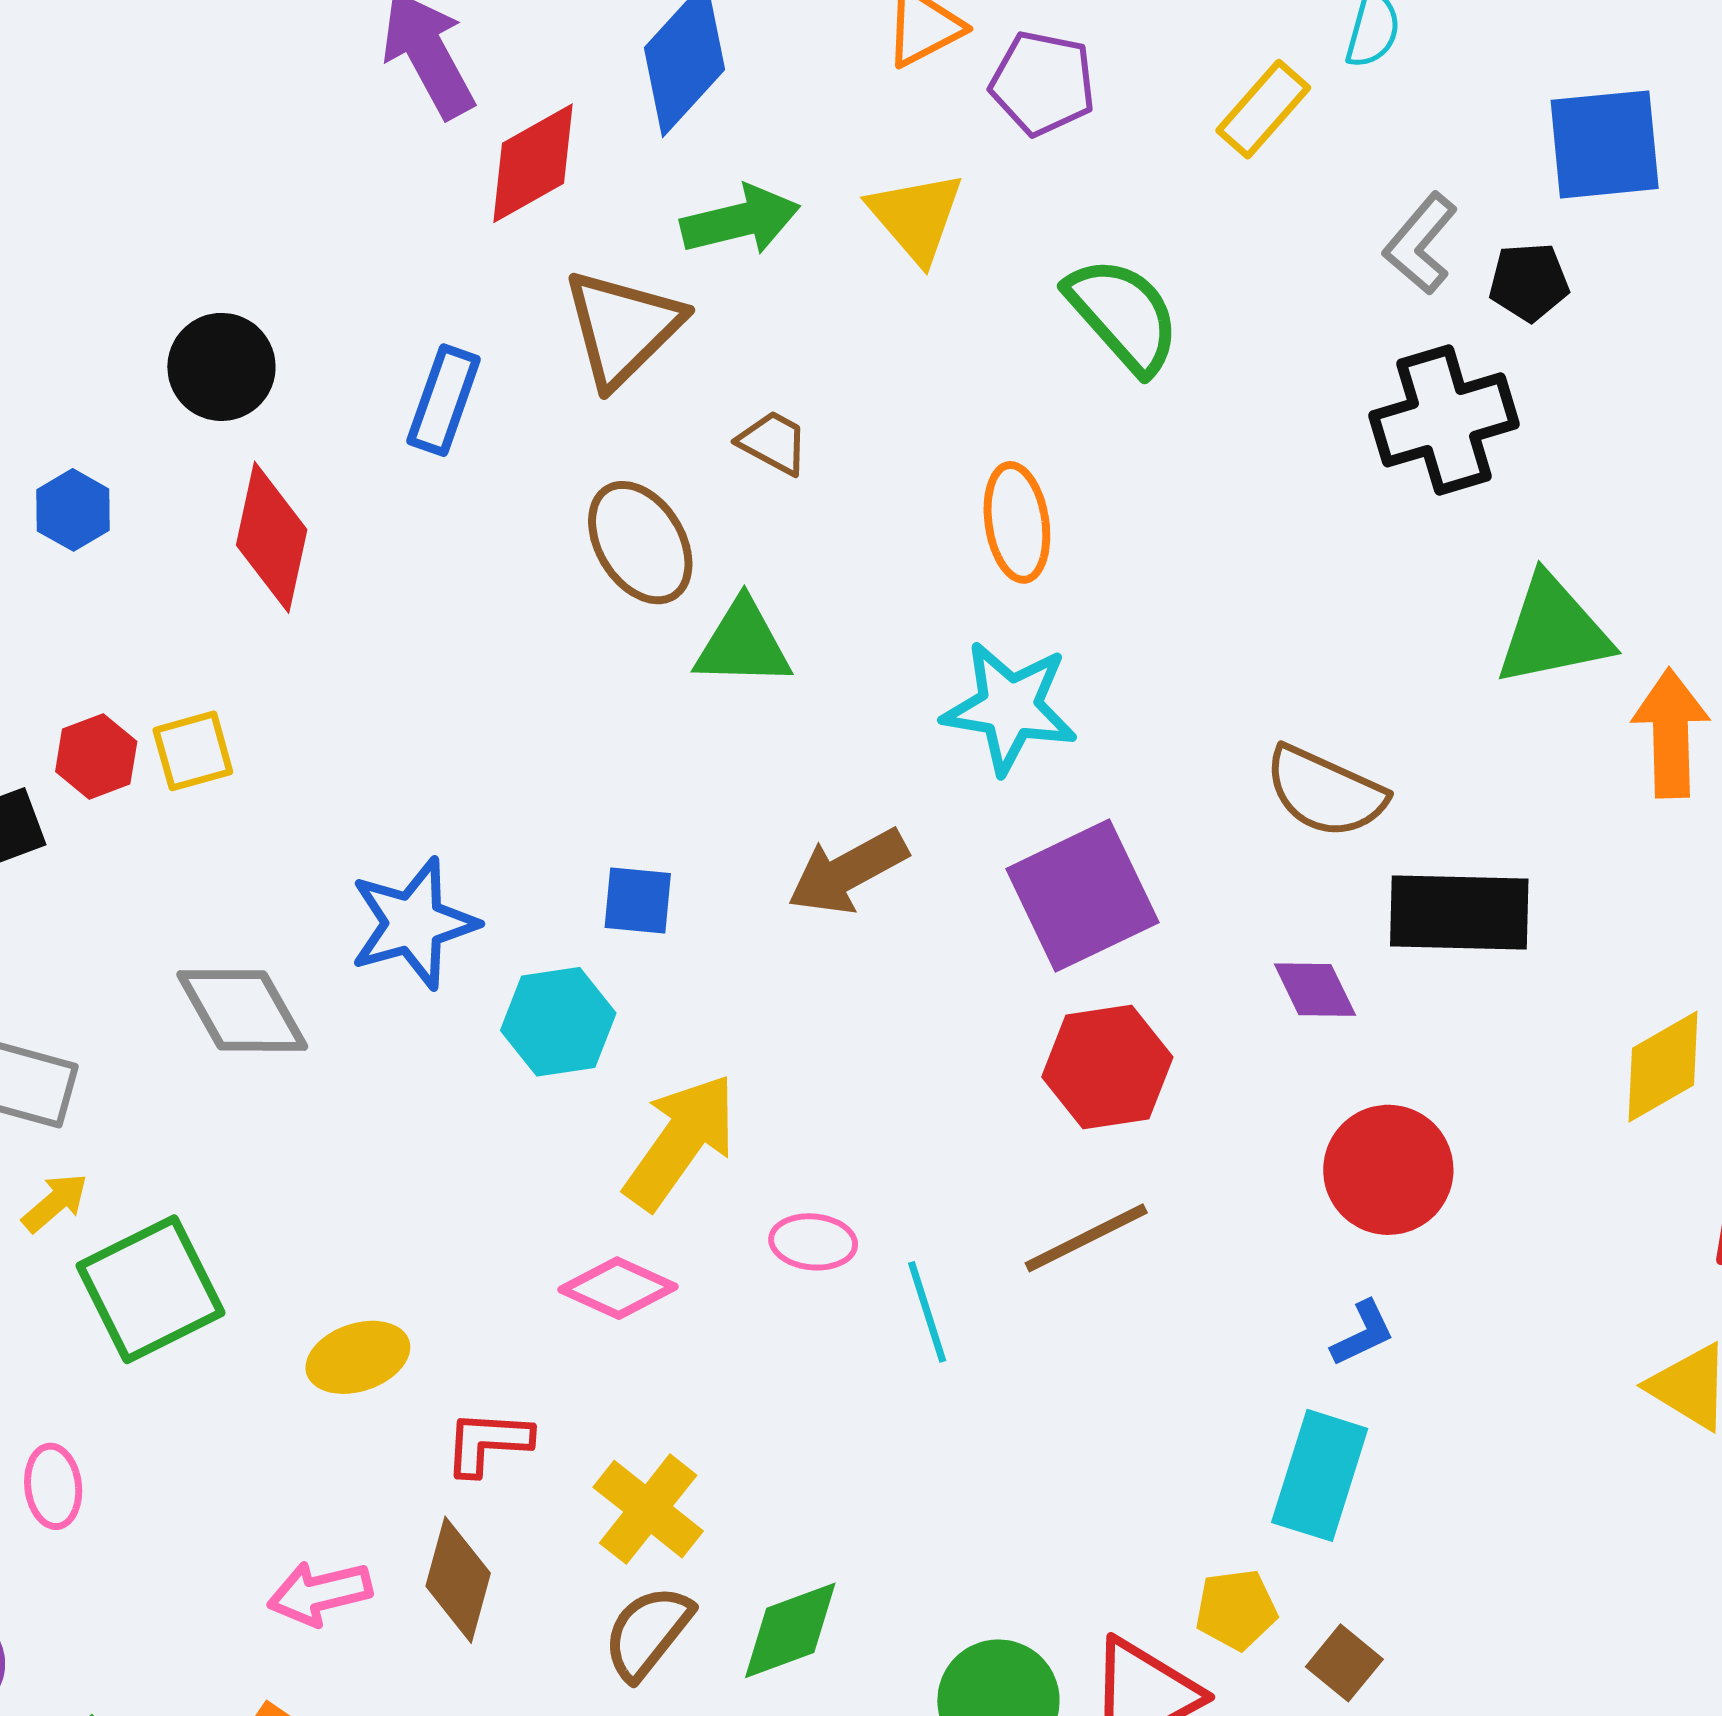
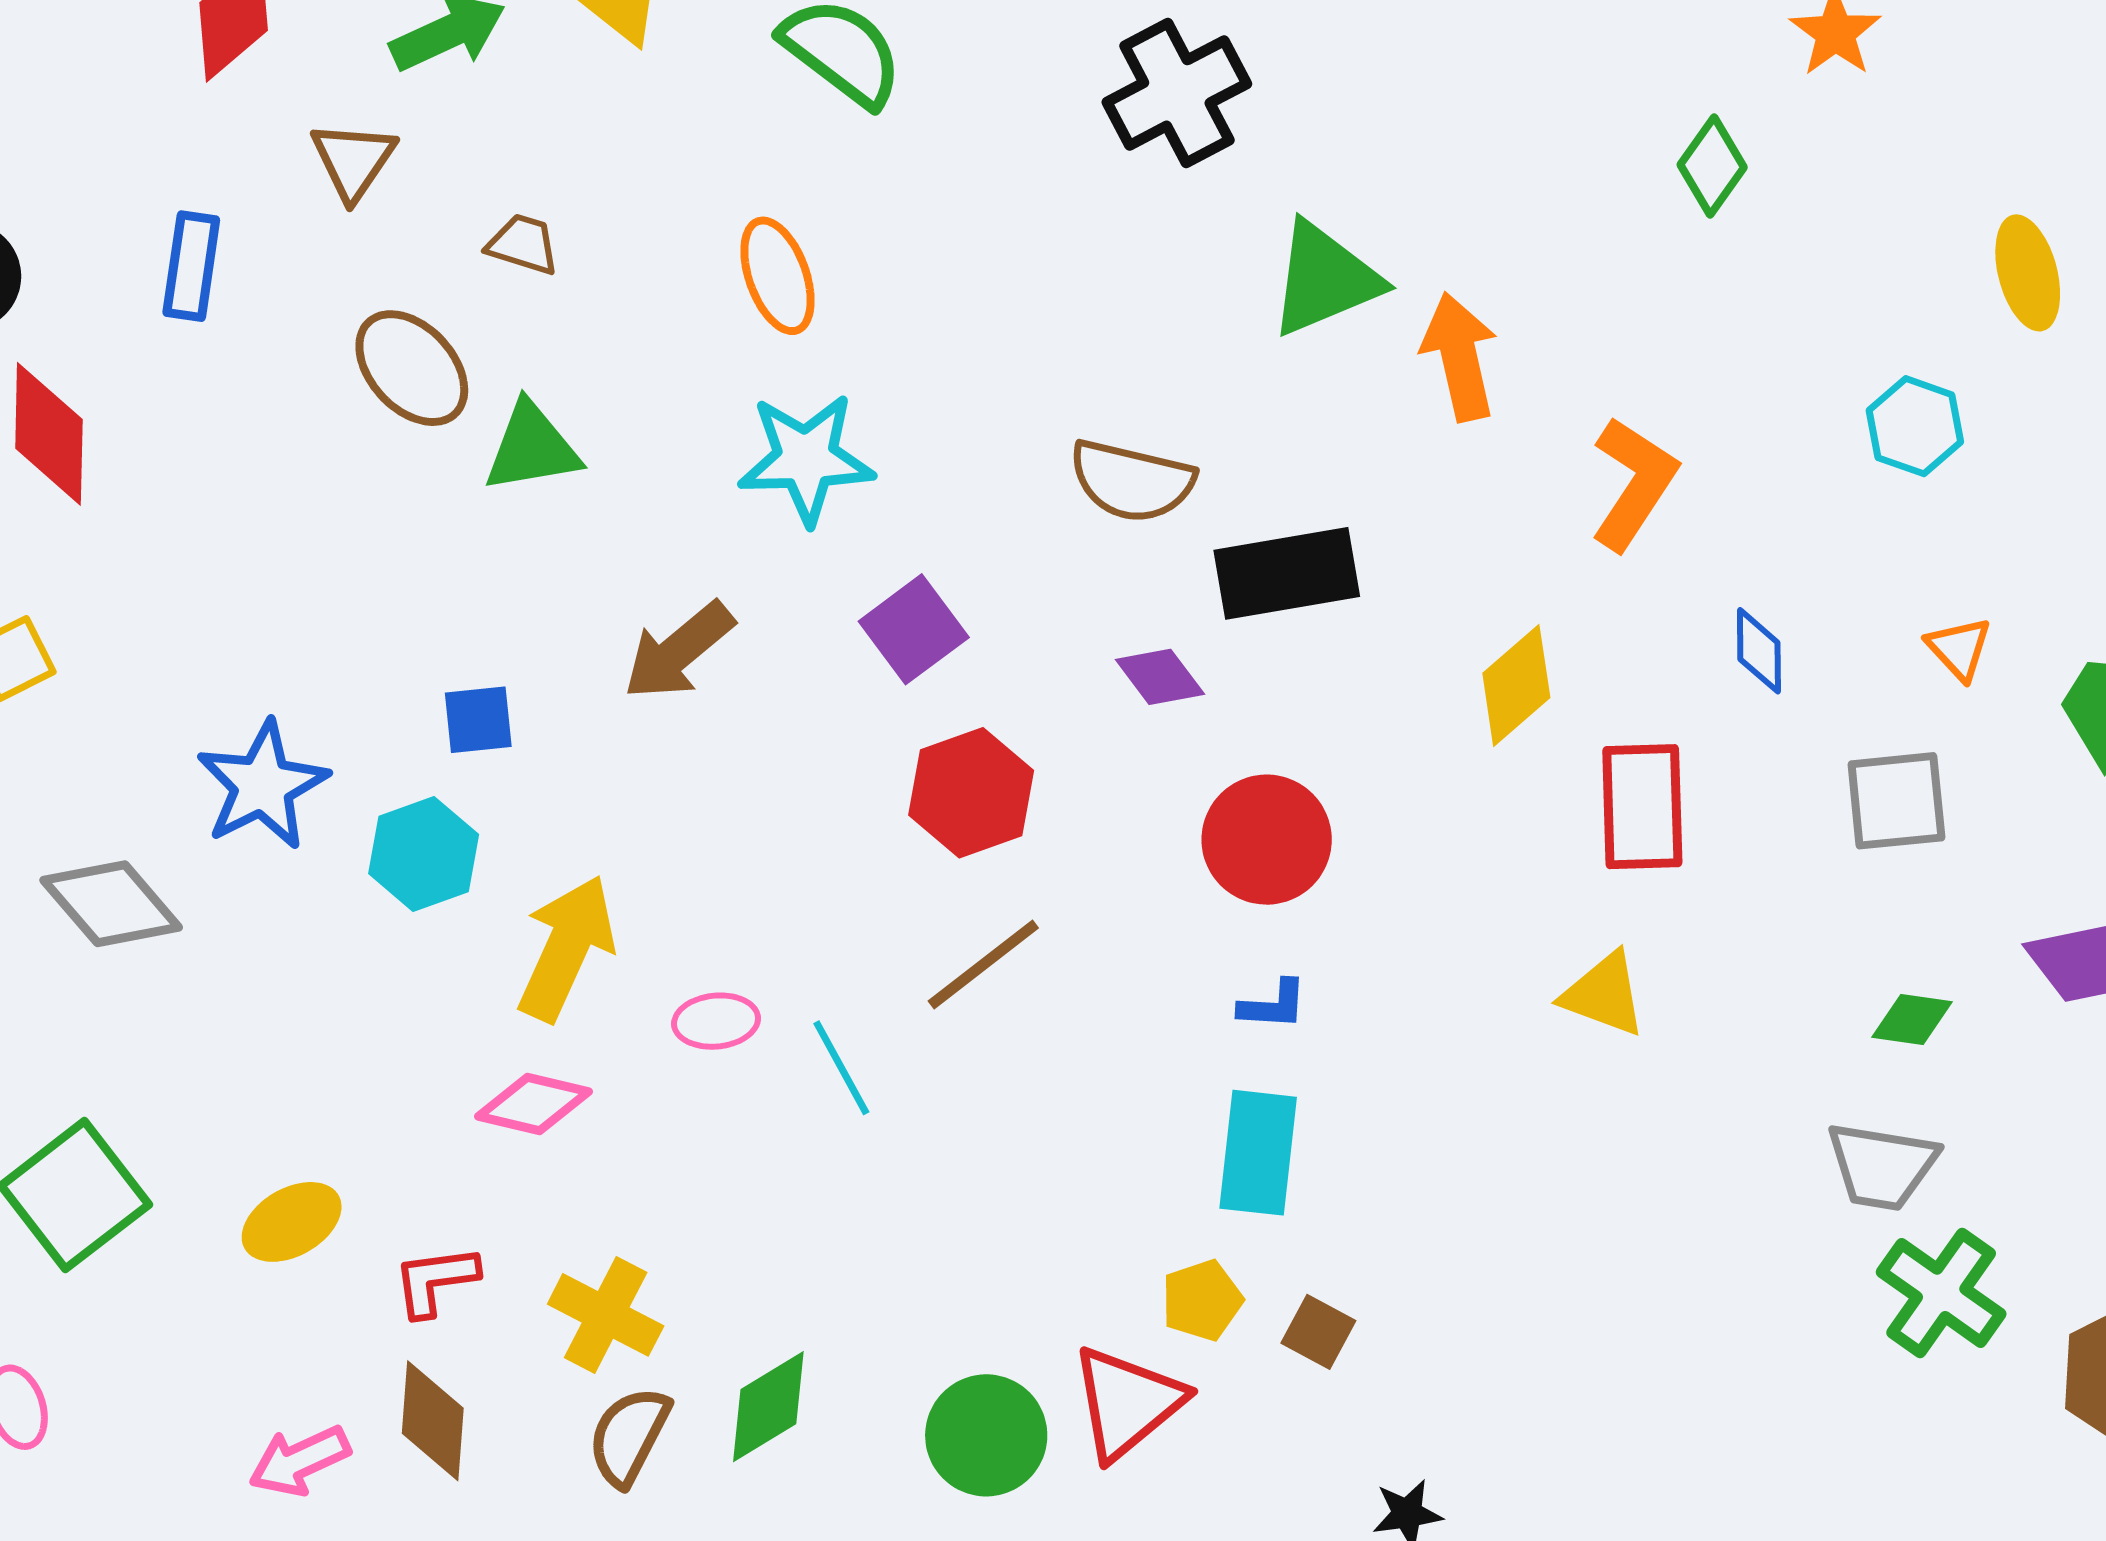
brown triangle: (623, 328) -> (353, 161), size x0.7
purple square: (1082, 896) -> (914, 629), size x0.7
blue L-shape: (1363, 1333) -> (1273, 1005), turned 40

